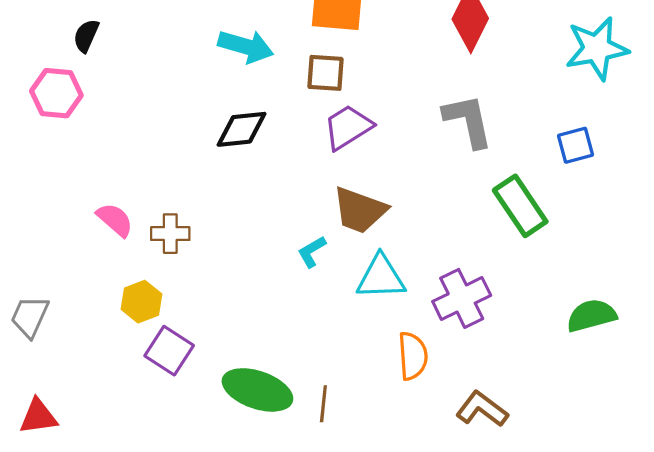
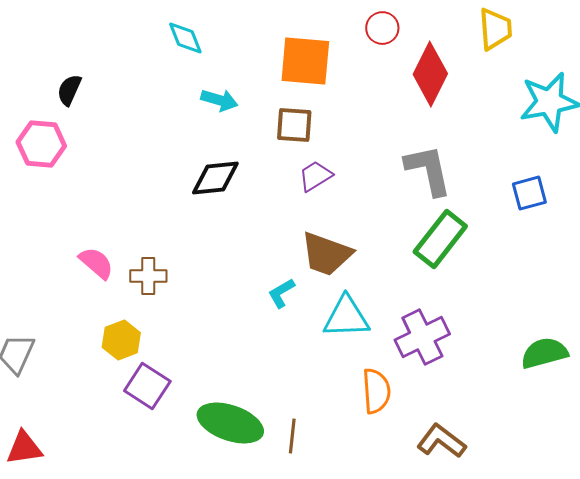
cyan arrow: (246, 46) -> (219, 100), size x0.7
purple trapezoid: (348, 127) -> (315, 176), size x0.7
green rectangle: (520, 206) -> (440, 239), moved, turned 72

